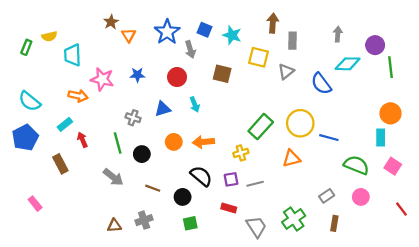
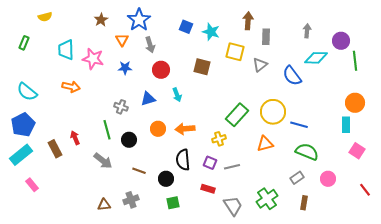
blue star: (167, 32) -> (139, 20), moved
orange triangle: (129, 35) -> (122, 40), moved
yellow semicircle: (49, 36) -> (45, 17), moved
gray arrow: (190, 50) -> (150, 45), moved
pink star: (102, 79) -> (93, 59), moved
cyan rectangle: (65, 124) -> (21, 155), moved, size x1.6
red arrow: (82, 140) -> (75, 138), moved
green semicircle: (356, 165) -> (307, 152), moved
black semicircle: (201, 176) -> (183, 160), turned -135
purple square: (231, 179) -> (210, 163), turned 32

